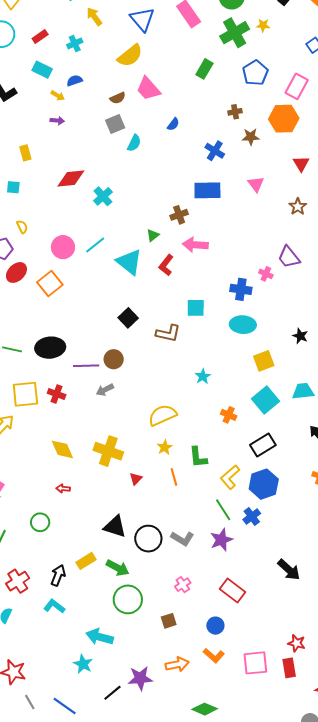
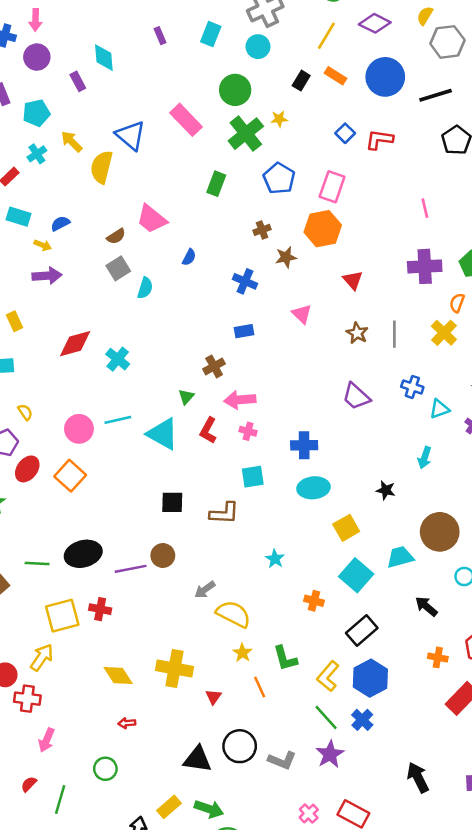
cyan cross: (75, 43) -> (37, 154), moved
yellow semicircle: (130, 56) -> (102, 167), moved, turned 152
purple arrow: (57, 121) -> (47, 276), size x1.6
blue rectangle: (207, 190) -> (244, 331), size x0.6
cyan line: (95, 245) -> (118, 420), turned 35
pink cross: (266, 274) -> (248, 431), moved
black square: (128, 318) -> (172, 502), turned -36
gray arrow: (105, 390) -> (205, 590), moved
yellow semicircle: (162, 415) -> (233, 614), turned 60
black circle: (148, 539) -> (240, 746), moved
black arrow: (289, 570) -> (418, 777), turned -150
pink cross: (183, 585) -> (309, 814), moved

